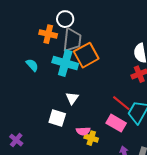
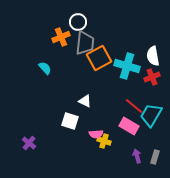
orange cross: (48, 34) -> (61, 37), turned -36
cyan cross: (65, 63) -> (127, 66), moved
white triangle: (72, 98) -> (85, 101), turned -40

